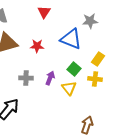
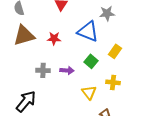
purple arrow: (50, 78) -> (67, 70), turned 72
yellow cross: (95, 79) -> (113, 82), moved
yellow triangle: (69, 88) -> (89, 92), moved

